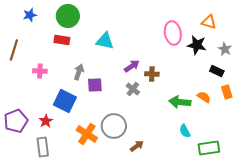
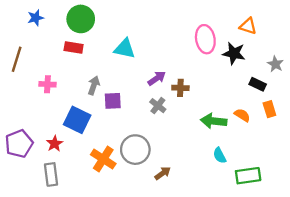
gray star: (225, 49) -> (275, 64), moved

